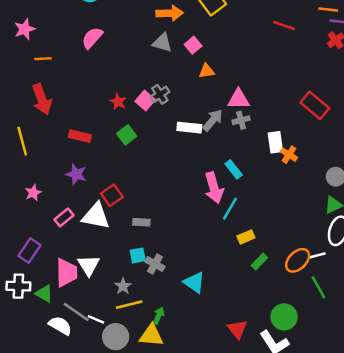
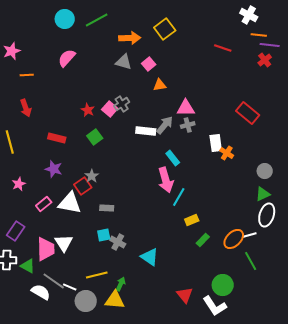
red arrow: (42, 99) -> (26, 108), size x0.7
cyan rectangle: (234, 169) -> (173, 158), moved
gray star: (123, 286) -> (92, 176), moved

